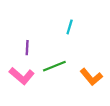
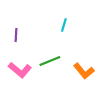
purple line: (27, 48) -> (16, 35), moved

